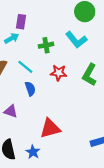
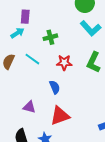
cyan L-shape: (76, 40) -> (91, 28), moved
blue semicircle: (30, 89) -> (55, 87), moved
purple triangle: (11, 111) -> (29, 107), moved

